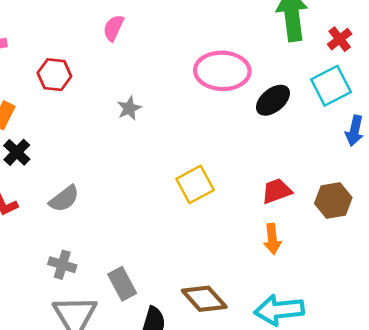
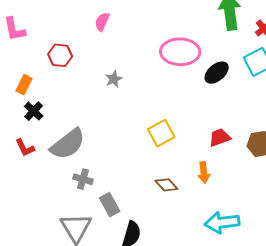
gray semicircle: (64, 199) -> (68, 144), size x1.6
orange arrow: (272, 239) -> (204, 173), moved
gray cross: (62, 265) -> (83, 179), moved
brown diamond: (204, 299) -> (166, 185), moved, size x0.7

